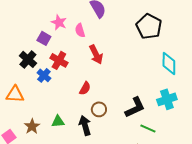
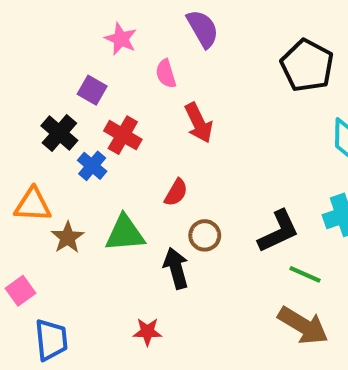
pink star: (59, 22) -> (121, 39), moved
green triangle: (58, 121) -> (125, 233), moved, size x1.5
brown star: (32, 126) -> (68, 237), moved

